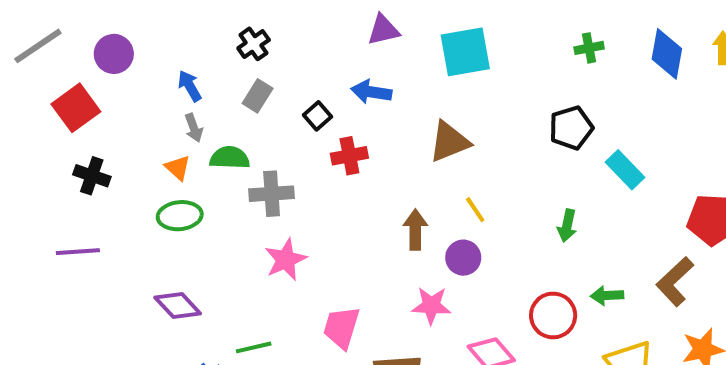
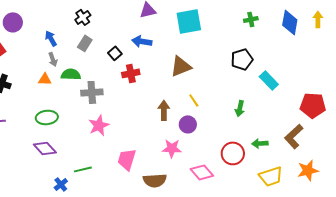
orange triangle: (178, 168) -> (45, 79), turned -40
green ellipse: (180, 216) -> (47, 117), moved

